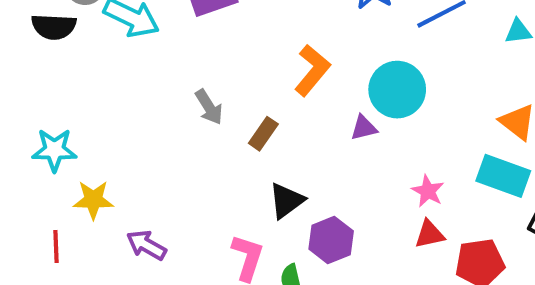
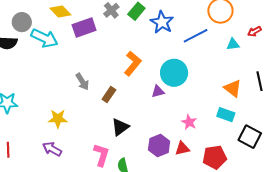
cyan rectangle: (503, 176) -> (226, 115), size x0.7
yellow star: (93, 200) -> (58, 119), moved
red triangle: (429, 234) -> (182, 148), moved
purple hexagon: (331, 240) -> (159, 145), moved

